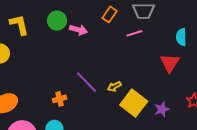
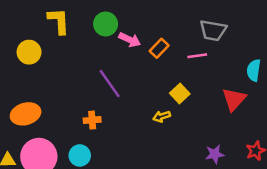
orange rectangle: (110, 14) -> (159, 48), moved
purple line: (86, 82) -> (110, 84), moved
yellow square: (134, 103) -> (180, 94), moved, size x0.6

